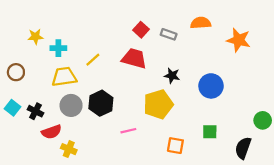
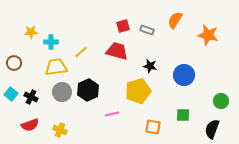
orange semicircle: (201, 23) -> (175, 20), turned -54
red square: (141, 30) -> (123, 26), turned 32
green circle: (263, 120) -> (221, 101), moved
red semicircle: (52, 132) -> (30, 125), moved

